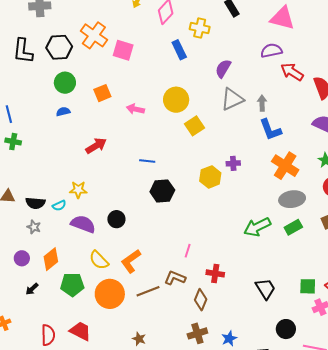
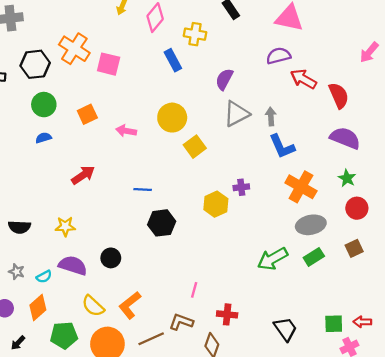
black semicircle: (35, 203) -> (19, 227), moved
cyan semicircle: (59, 206) -> (44, 277), moved

